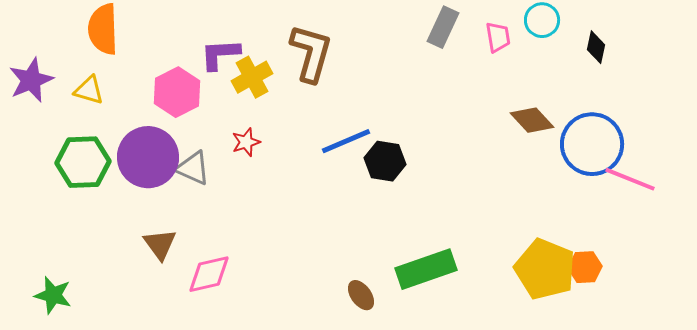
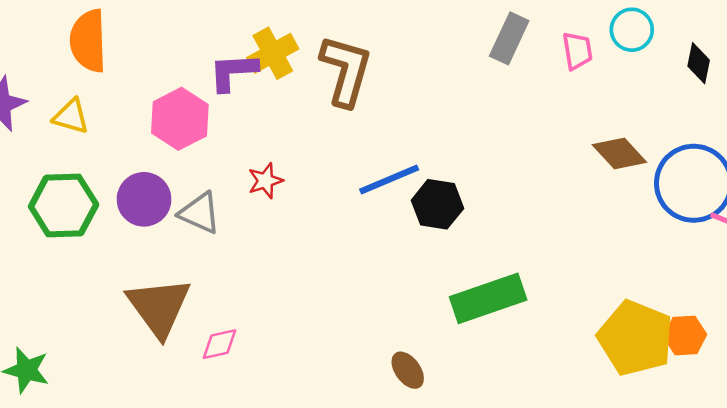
yellow cross: (252, 77) -> (273, 53), moved
purple circle: (148, 157) -> (144, 199), size x0.7
brown triangle: (160, 244) -> (159, 307), size x1.6
green rectangle: (426, 269) -> (488, 298), moved
pink diamond: (209, 274) -> (220, 344), size x0.7

